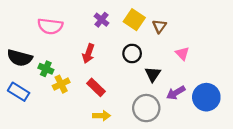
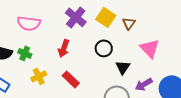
purple cross: (102, 20) -> (76, 17), size x1.5
pink triangle: (182, 53) -> (150, 48), size x1.5
green cross: (46, 69) -> (25, 53), moved

